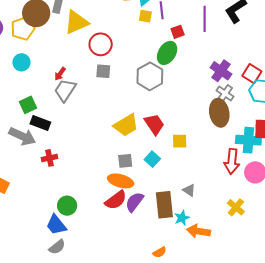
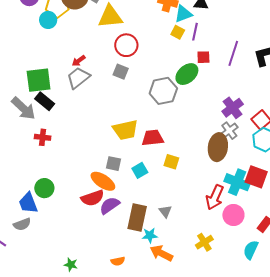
cyan circle: (21, 62) -> (48, 20), moved
green square: (28, 105) -> (39, 80), size x1.5
red trapezoid: (154, 124) -> (153, 138), turned -80

